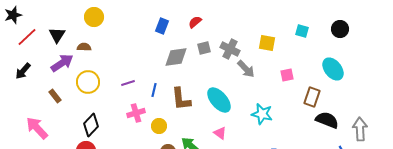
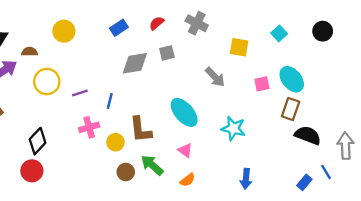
yellow circle: (94, 17) -> (64, 31), moved
blue rectangle: (162, 26) -> (119, 28), turned 35
cyan square: (302, 31) -> (279, 33), turned 32
gray cross: (230, 49) -> (197, 23), moved
cyan ellipse: (333, 69) -> (292, 79), moved
yellow circle: (88, 82) -> (47, 82), moved
brown L-shape: (181, 99) -> (141, 130), moved

